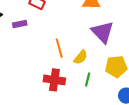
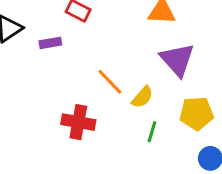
orange line: (59, 48) -> (110, 82), turned -30
red cross: (54, 80) -> (78, 122), moved

